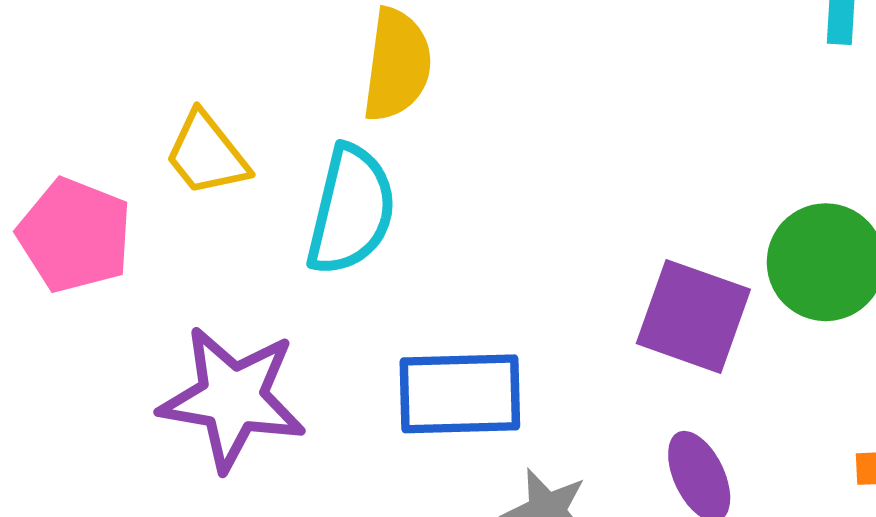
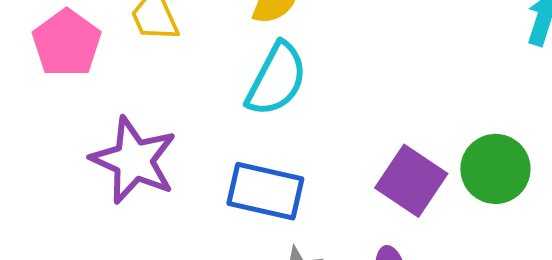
cyan semicircle: (351, 210) -> (277, 79), moved

